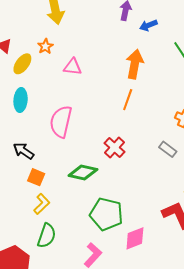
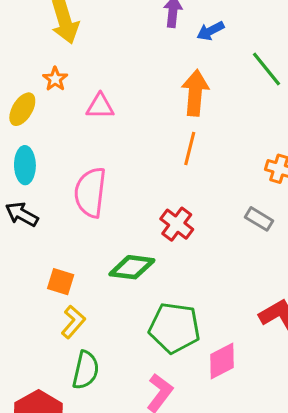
black arrow: (24, 151) -> (22, 214), moved

